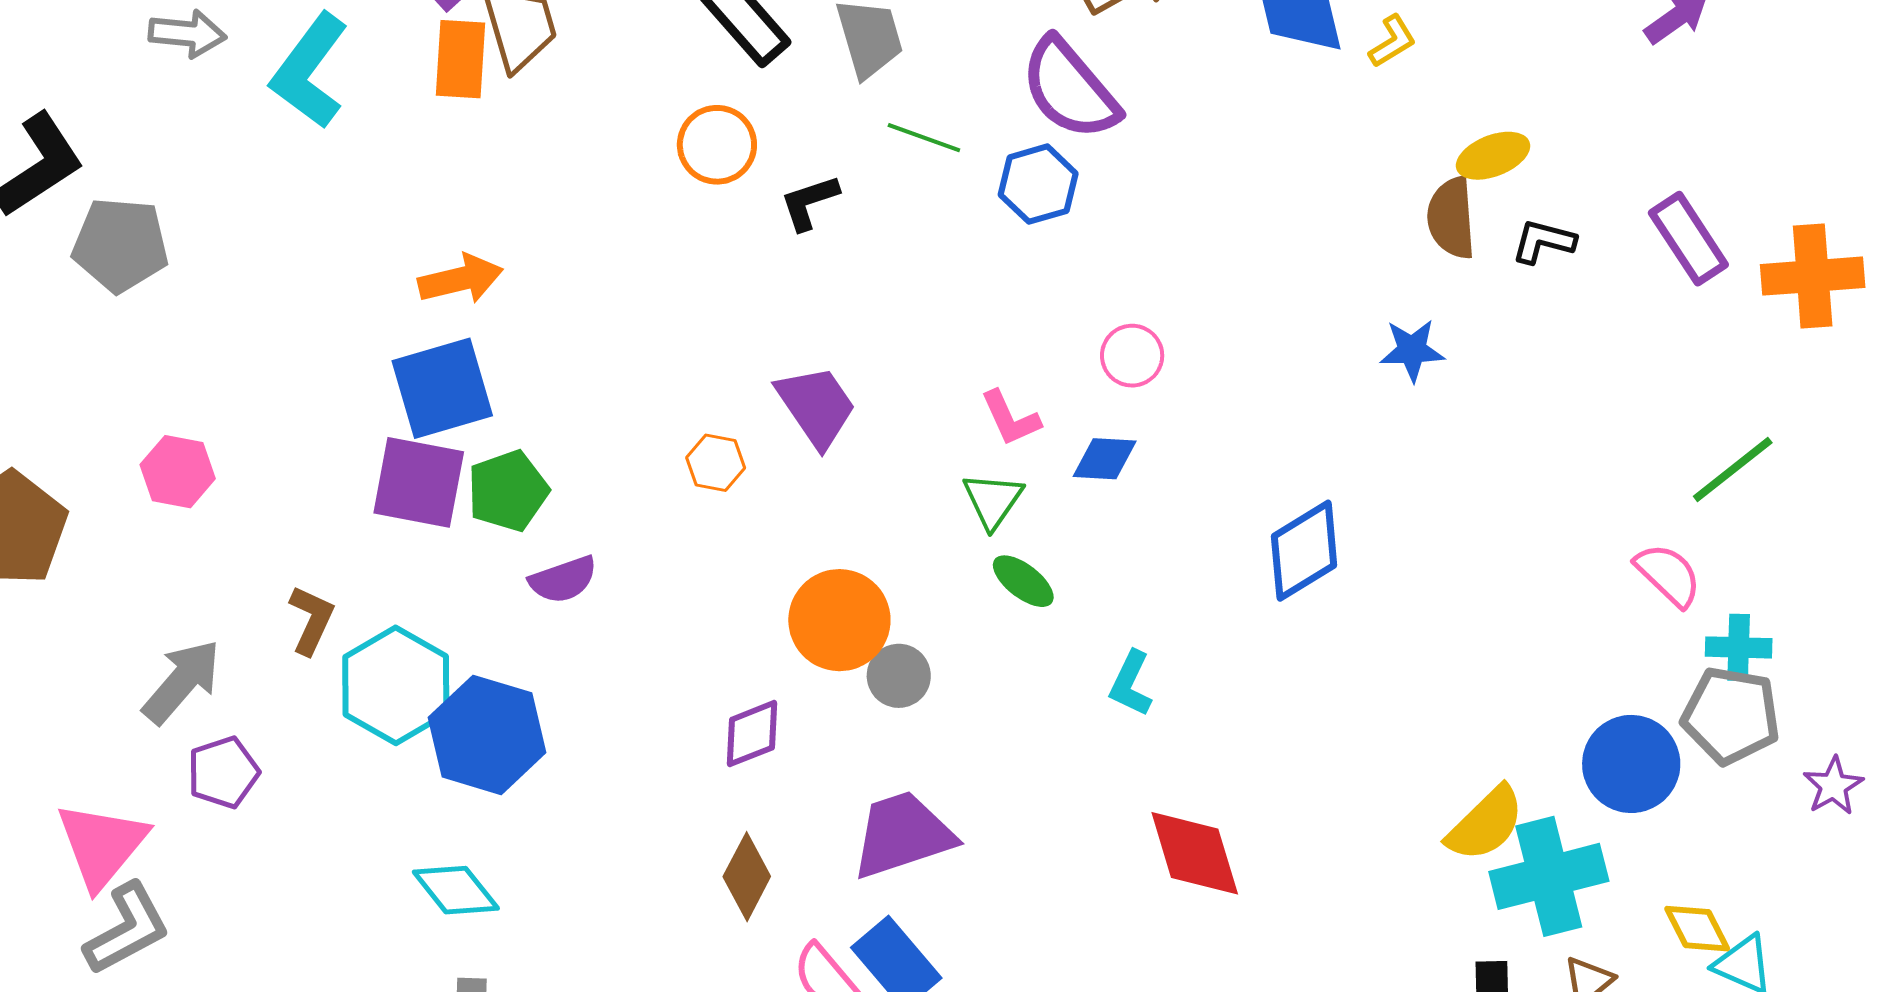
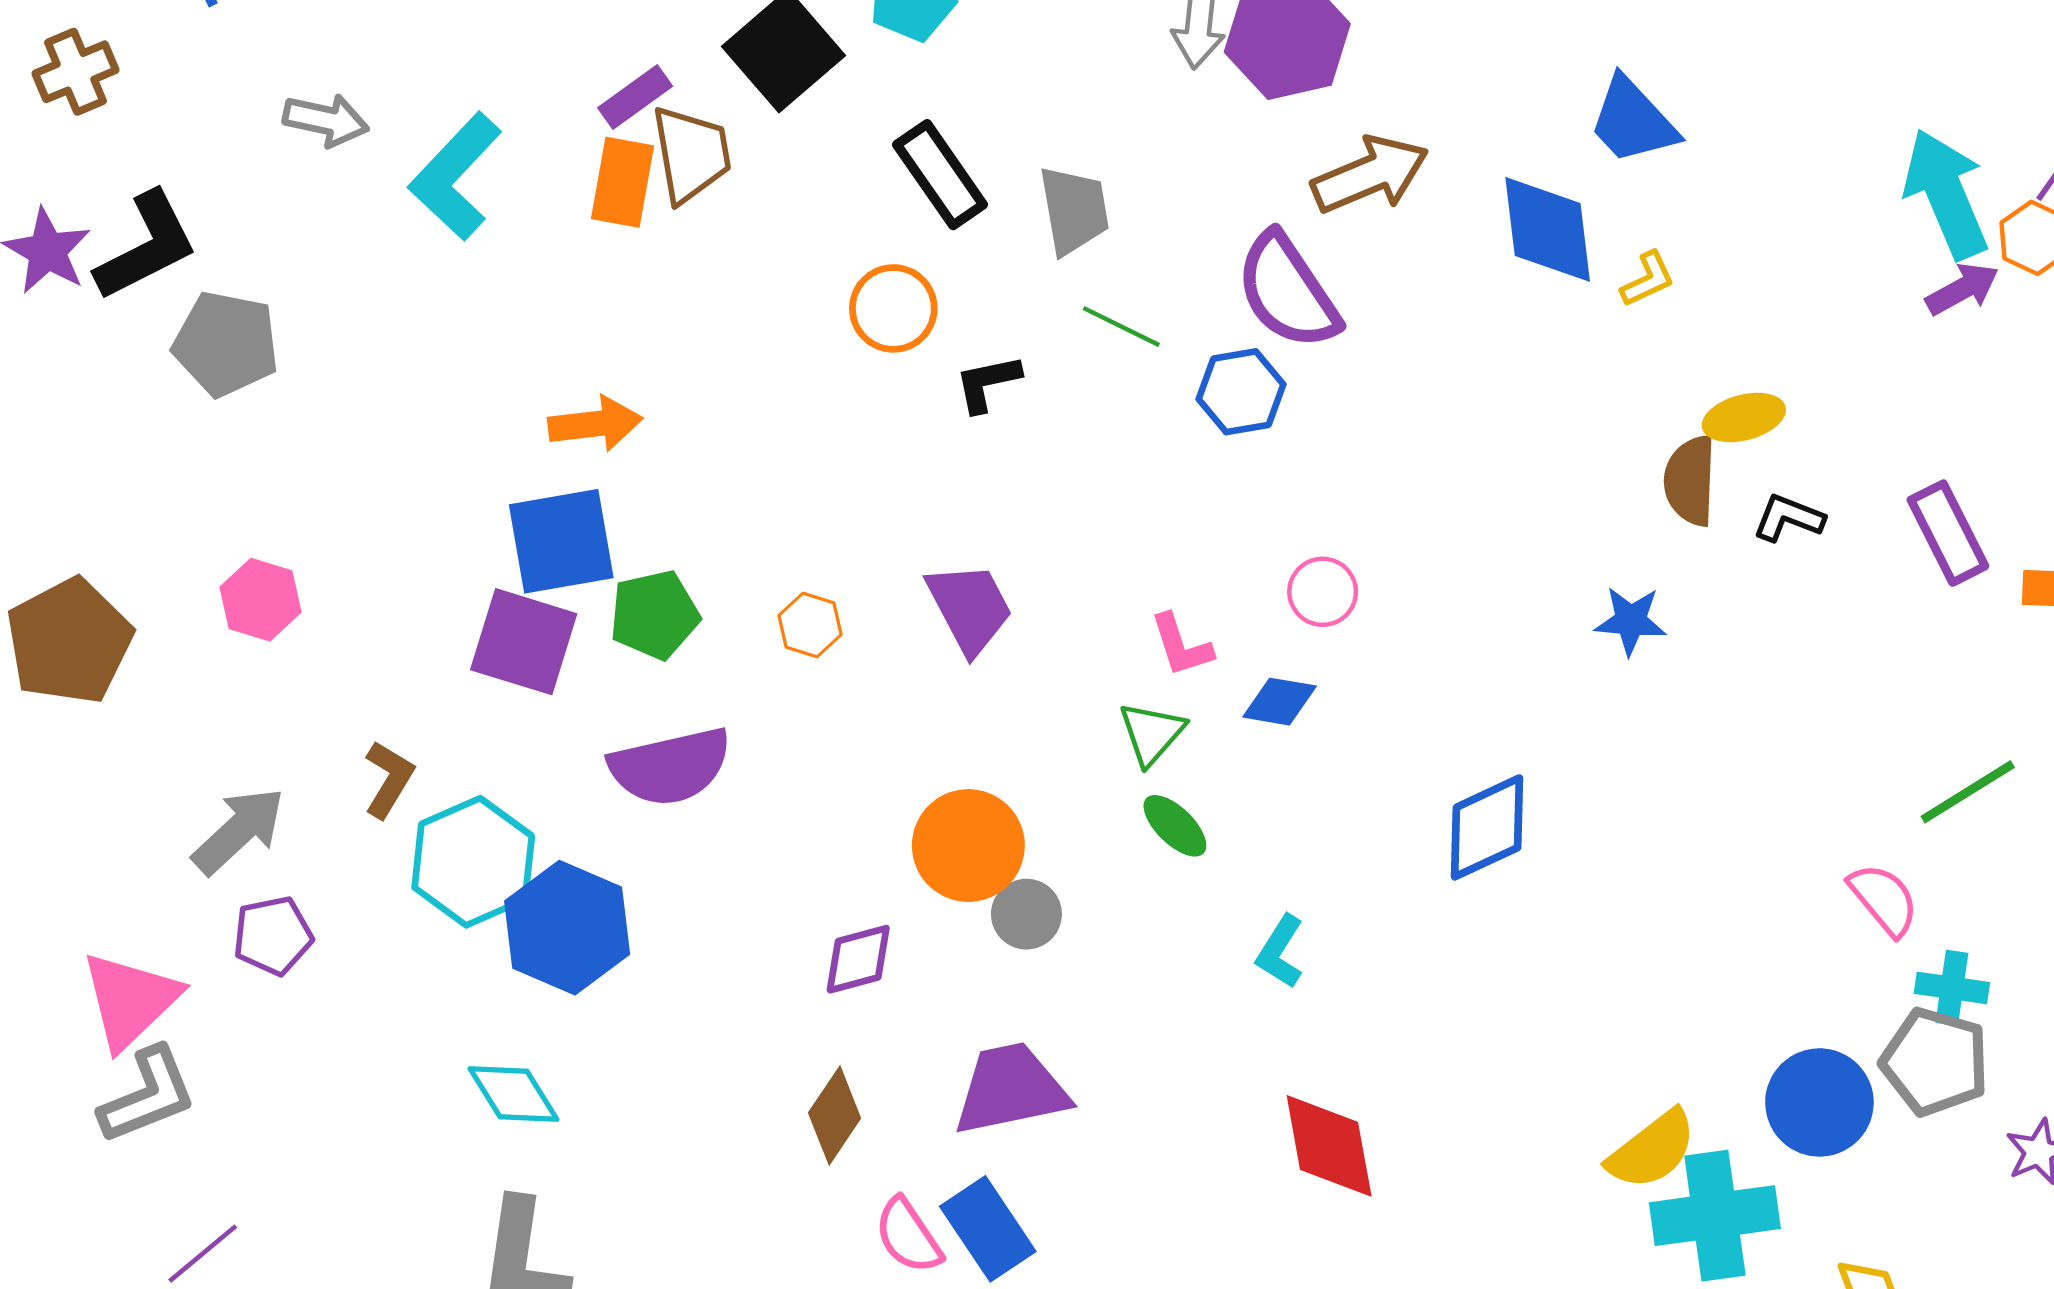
orange hexagon: (716, 463) -> (810, 625), moved
green pentagon: (508, 491) -> (654, 615), moved
purple semicircle: (563, 580) -> (670, 766), size x1.6

